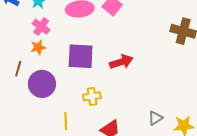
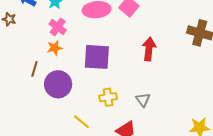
red arrow: (121, 62) -> (149, 49), moved, turned -65
gray triangle: (155, 118) -> (143, 100), moved, turned -35
yellow line: (66, 121) -> (82, 122), turned -48

